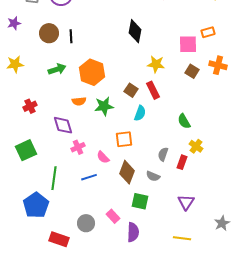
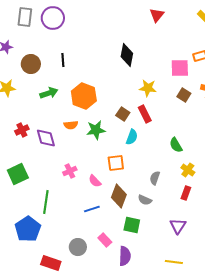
brown circle: (49, 33) -> (31, 64), moved
purple diamond: (63, 125) -> (46, 138), moved
red rectangle: (182, 162) -> (186, 193), moved
blue line: (89, 177) -> (92, 209), moved

